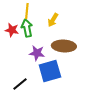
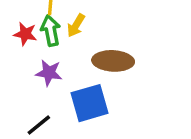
yellow arrow: (53, 20) -> (76, 25), moved
purple star: (37, 53) -> (49, 73), moved

